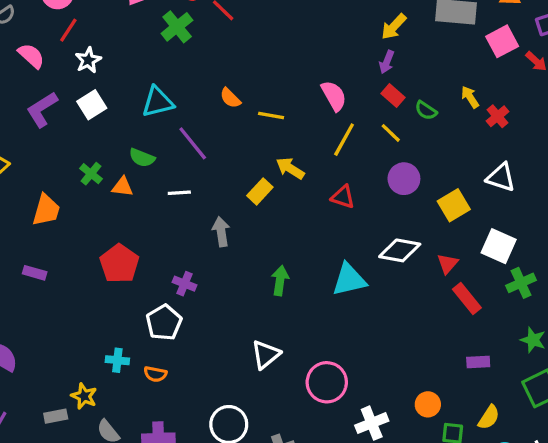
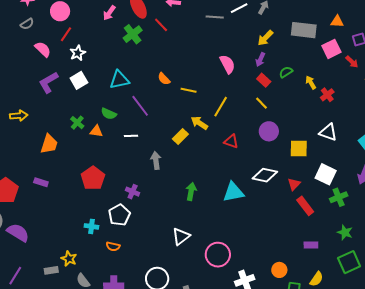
pink semicircle: (334, 96) -> (227, 64), moved
green semicircle: (426, 110) -> (286, 72), moved, turned 112
yellow line: (344, 140) -> (221, 107), moved
yellow square: (454, 205) -> (299, 148), turned 30
cyan cross: (117, 360) -> (91, 226), moved

